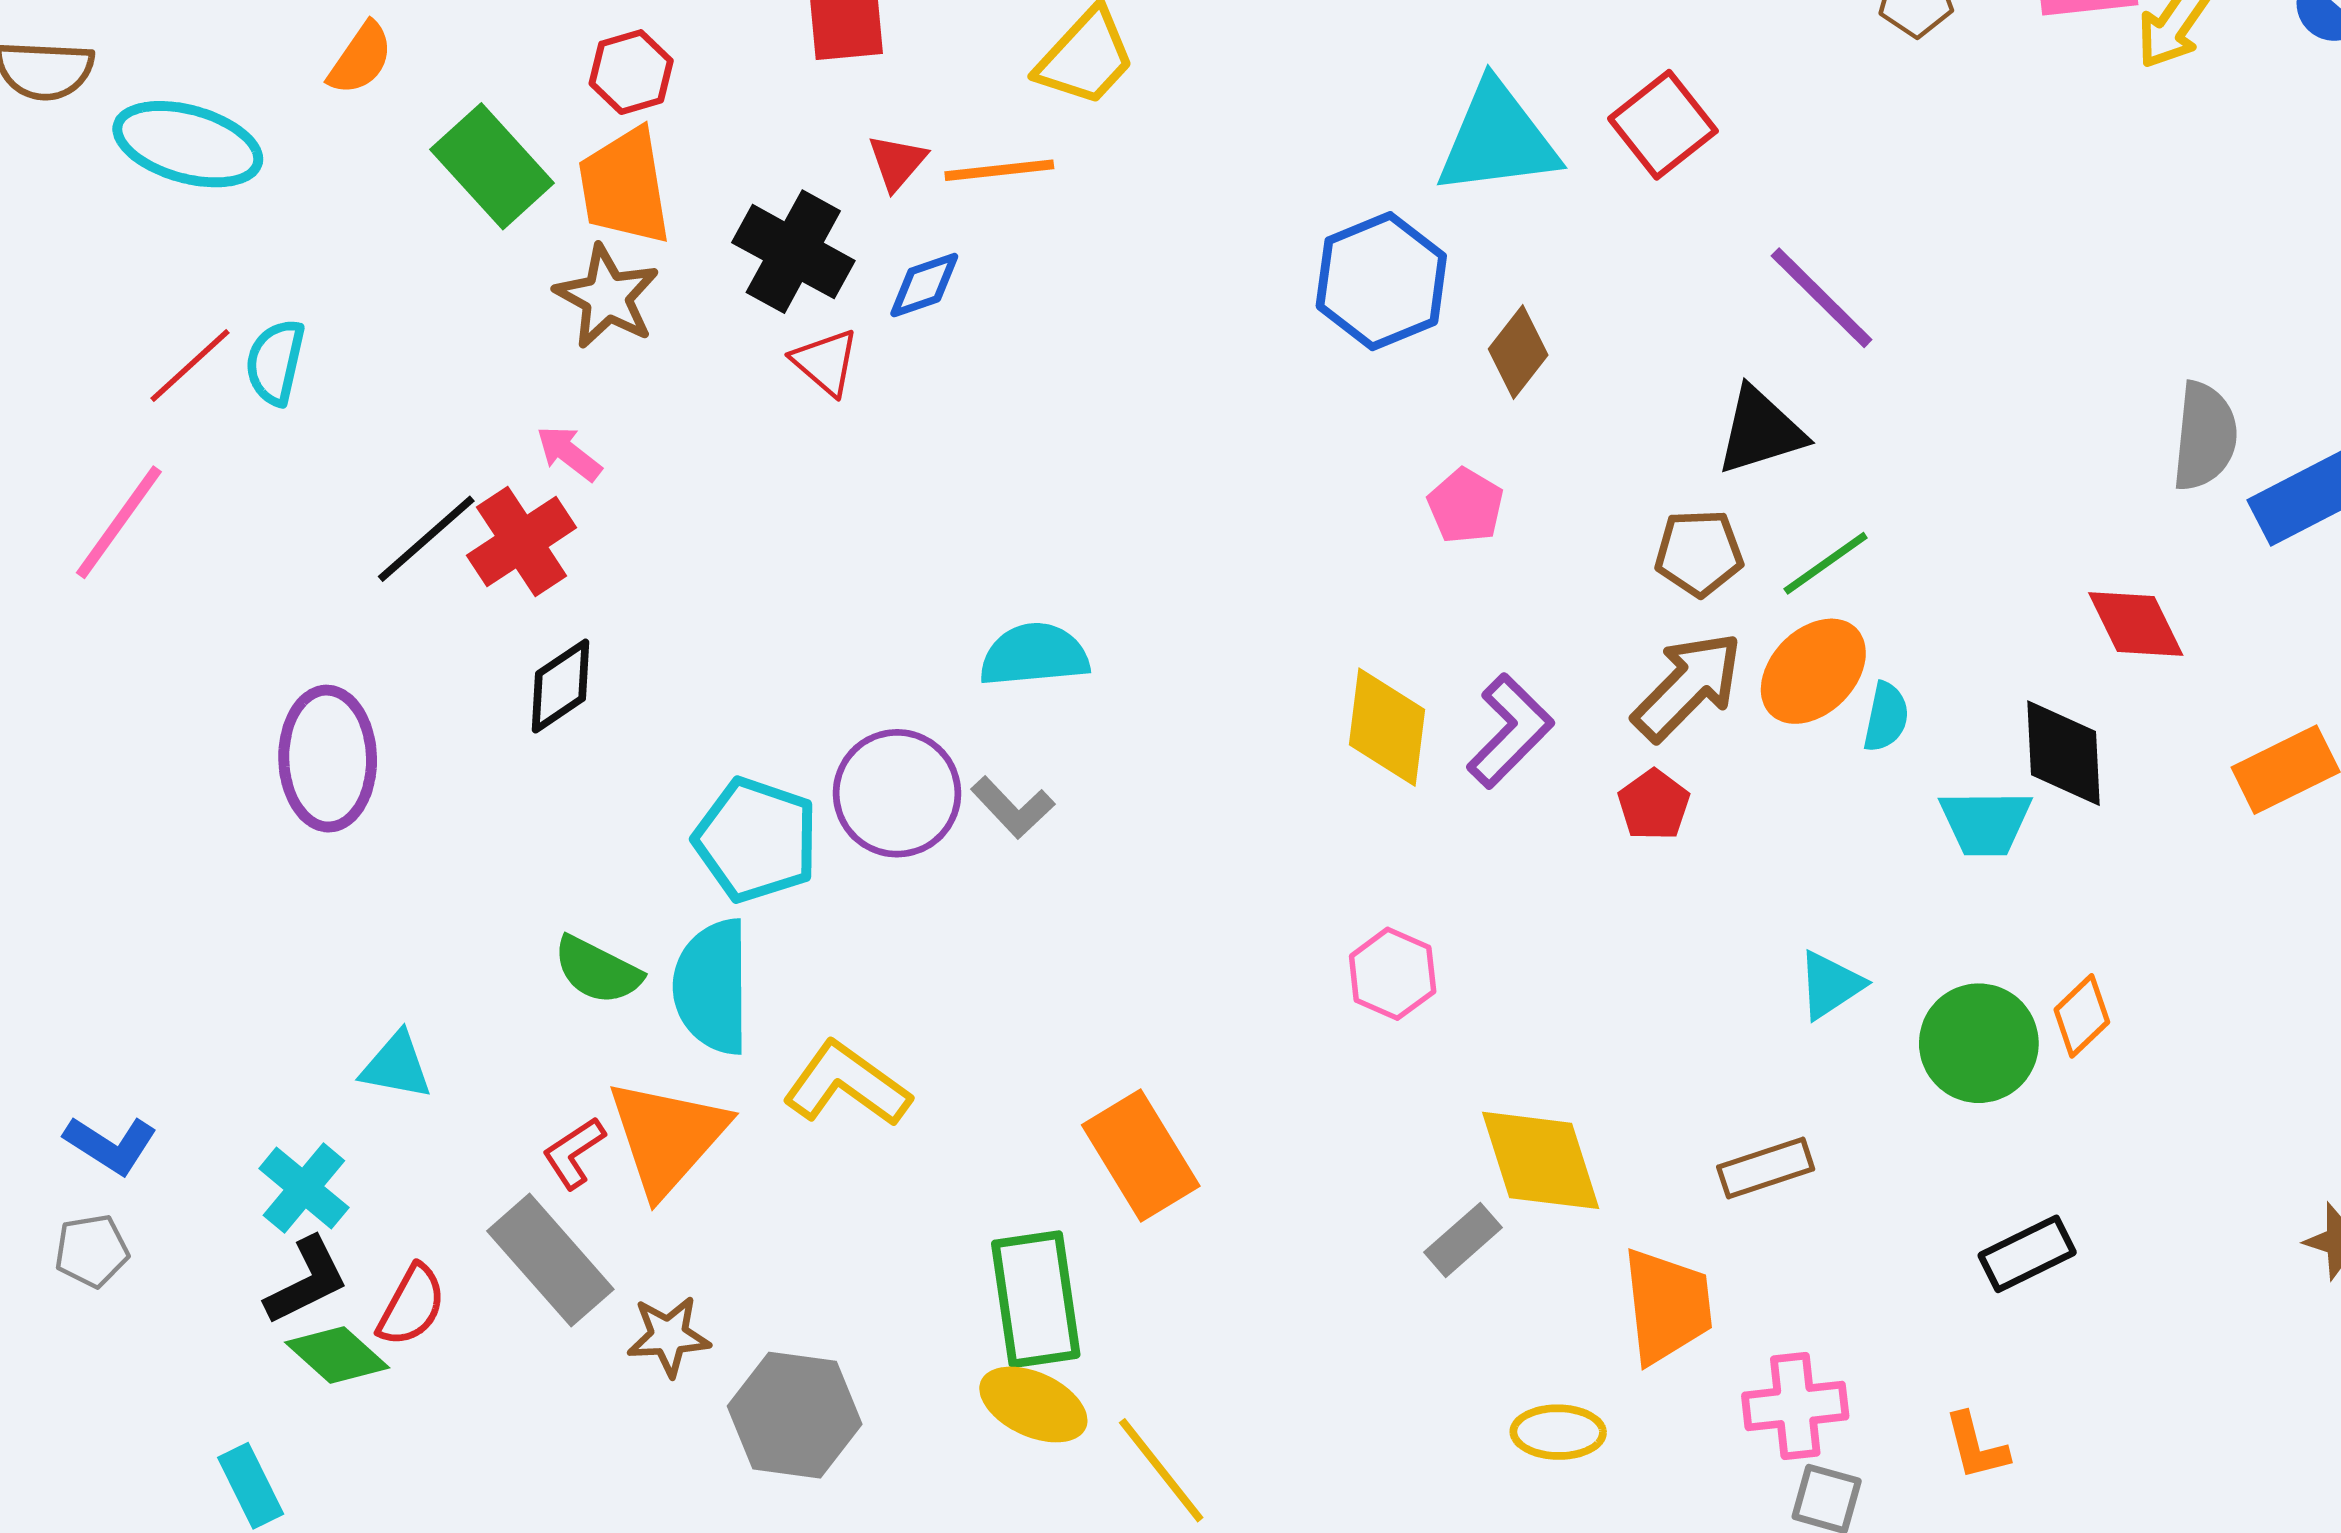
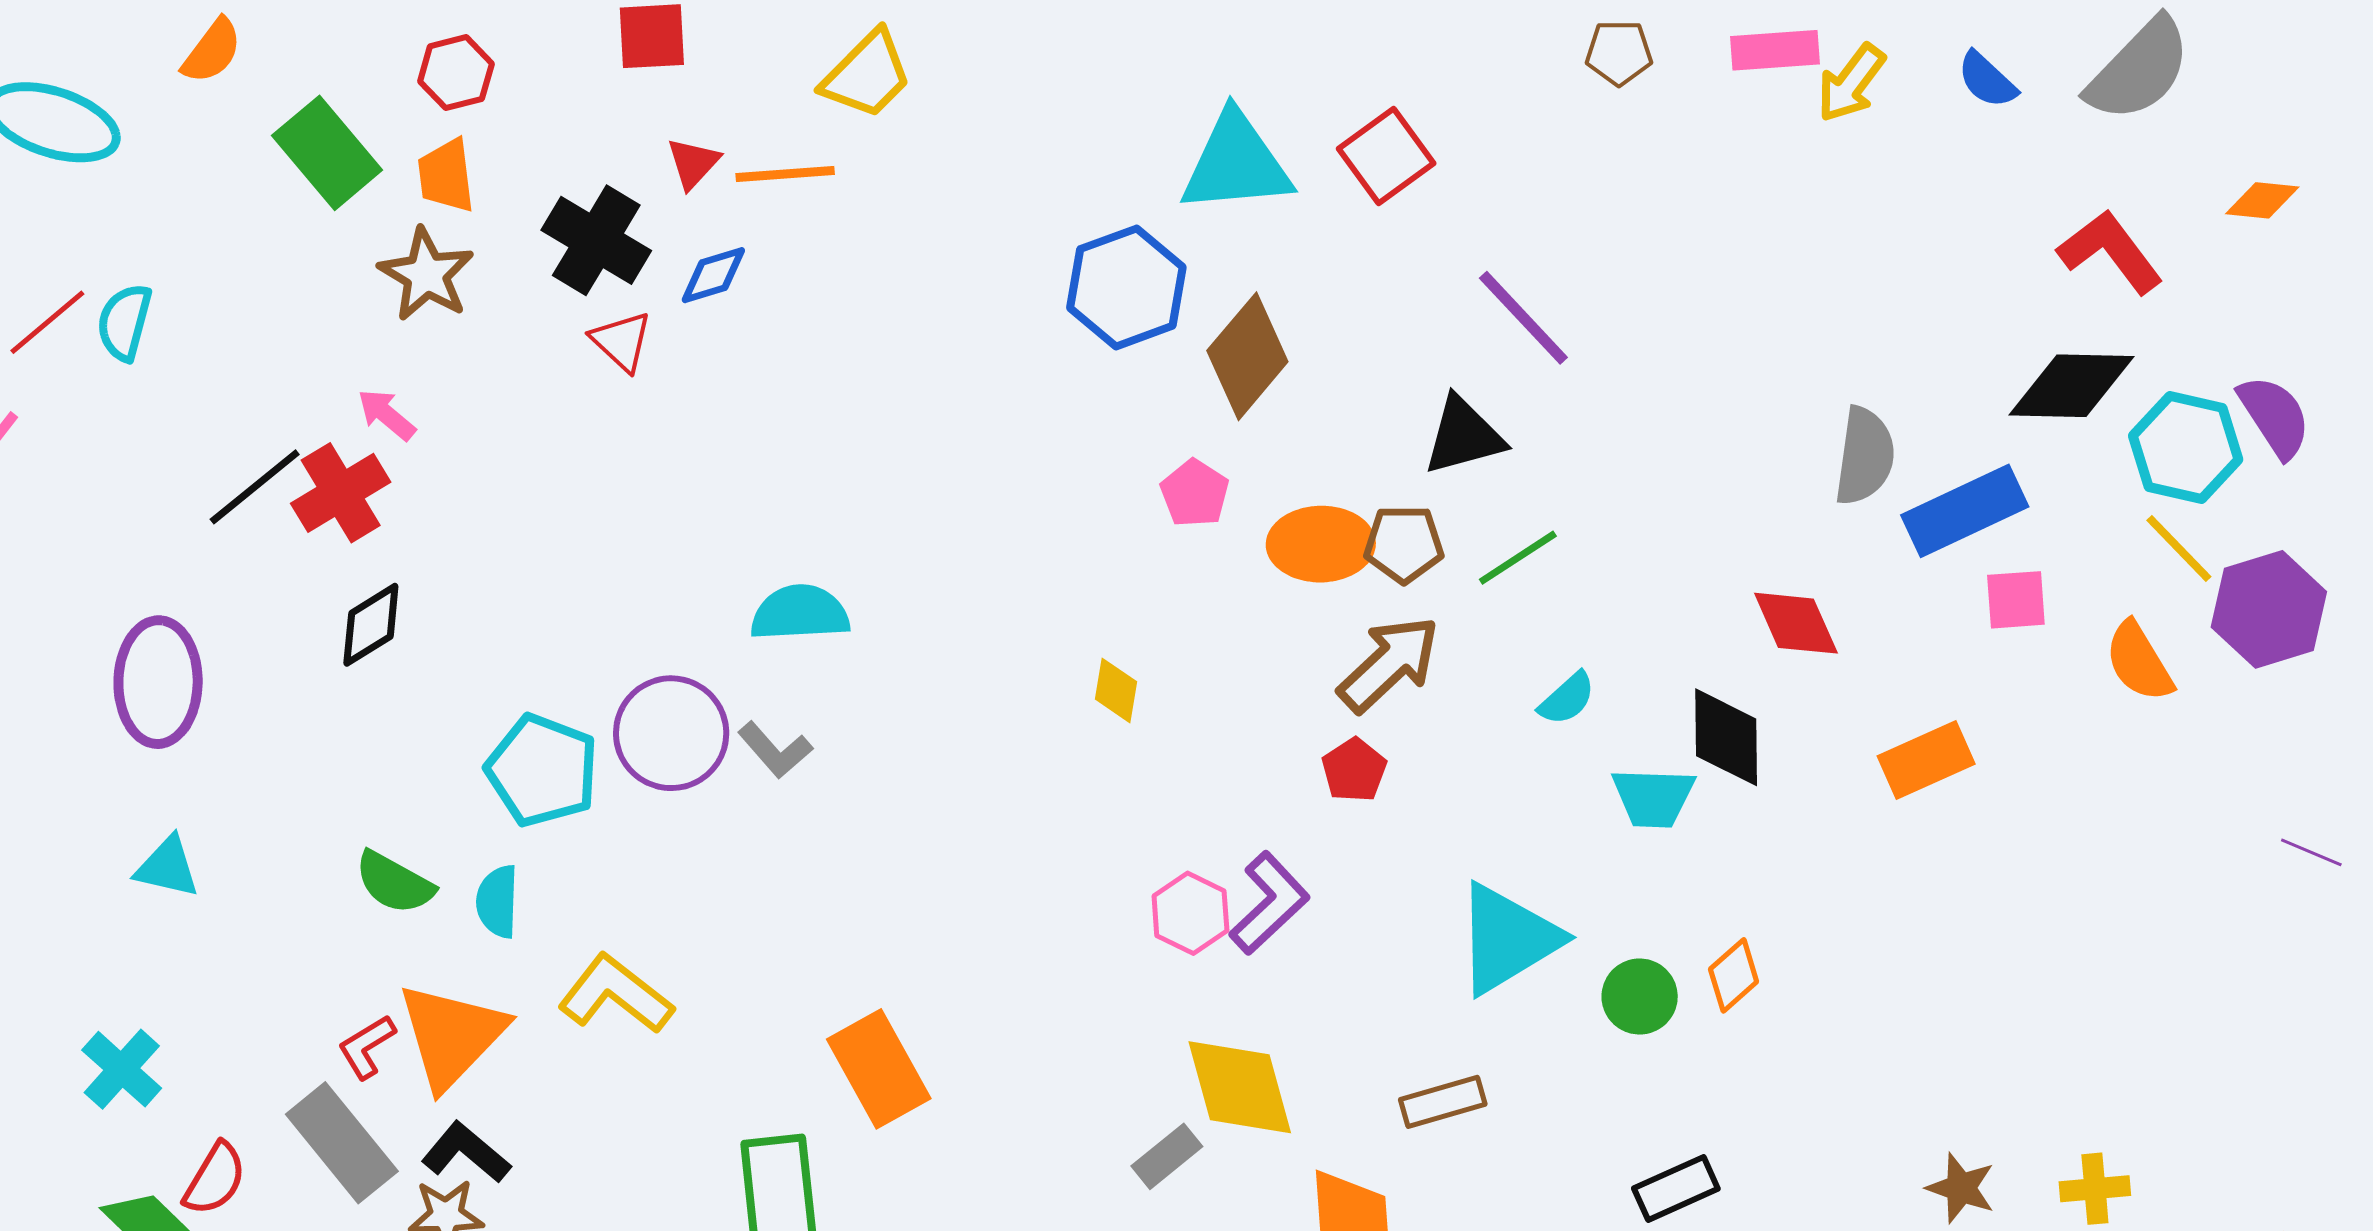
orange trapezoid: (625, 186) -> (446, 176), size x0.7
brown diamond: (1518, 352) -> (1247, 356), size x1.5
orange ellipse: (1813, 671) -> (1321, 544), moved, turned 42
cyan semicircle: (1886, 717) -> (1567, 699), turned 34
yellow diamond: (1387, 727) -> (1116, 690), size x0.6
purple L-shape: (1510, 731) -> (1269, 903), moved
pink hexagon: (1393, 974) -> (1190, 913), moved
cyan triangle: (1830, 985) -> (1507, 939), size x1.8
cyan semicircle: (712, 987) -> (497, 902), size x0.6
green circle: (1979, 1043) -> (1640, 997), size x0.7
cyan triangle: (396, 1066) -> (167, 867), moved
black L-shape: (307, 1281) -> (466, 1153), moved, turned -116

